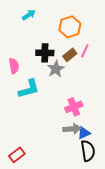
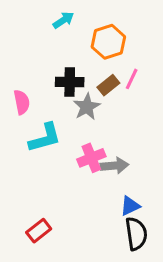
cyan arrow: (29, 15) -> (63, 20), moved
pink cross: (74, 107) -> (91, 158), moved
gray arrow: (72, 129) -> (115, 166), moved
red rectangle: (17, 155) -> (39, 231), moved

